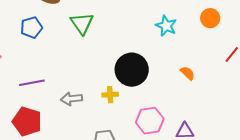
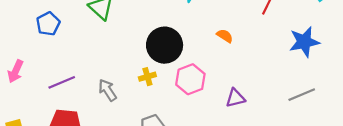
gray arrow: (71, 99) -> (107, 90), turned 75
pink hexagon: (150, 121) -> (190, 79), moved

